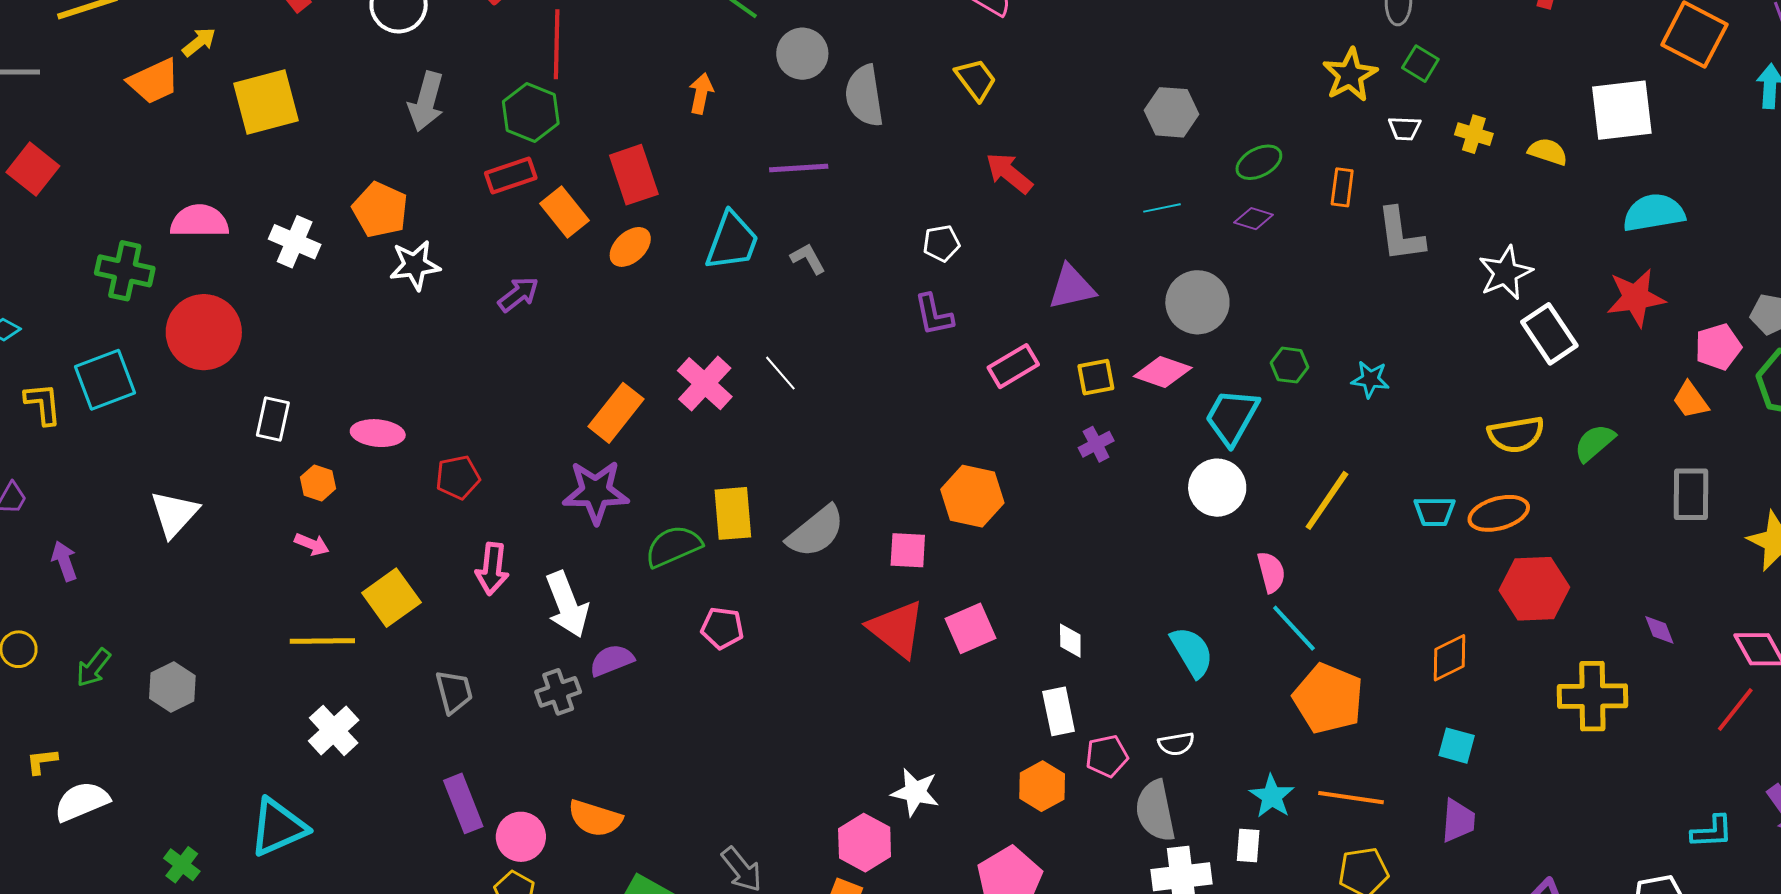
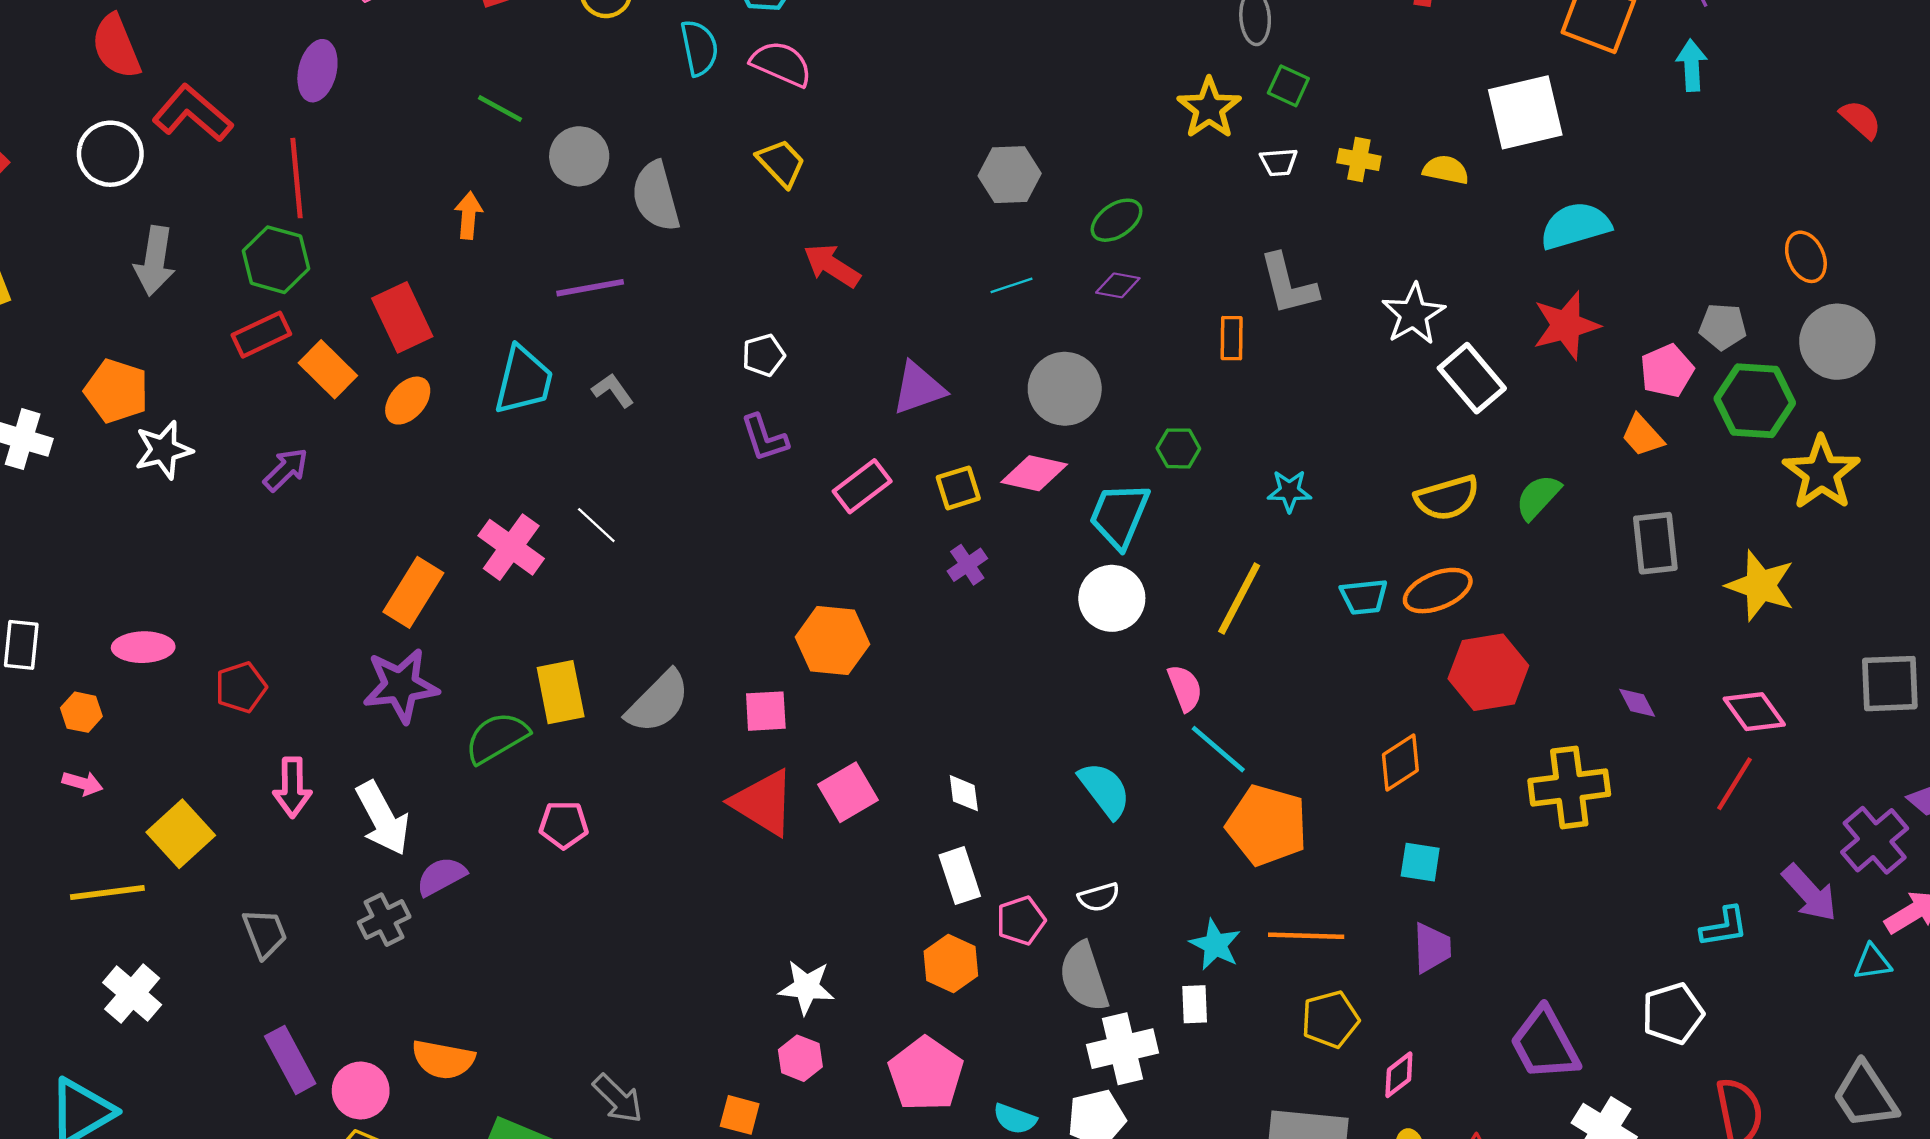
orange rectangle: (1342, 187) -> (1232, 338), moved
cyan star: (1370, 379) -> (1289, 491), moved
pink hexagon: (865, 843) -> (800, 1058), moved, size x0.7

